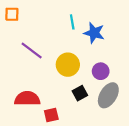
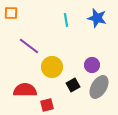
blue star: (94, 33) -> (97, 18), moved
yellow circle: (68, 65) -> (52, 67), moved

